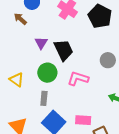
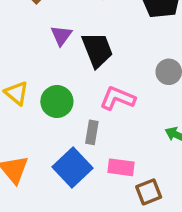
green circle: (47, 73) -> (57, 101), moved
gray rectangle: (44, 98) -> (92, 132), moved

